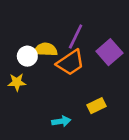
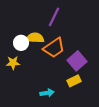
purple line: (76, 37) -> (54, 17), moved
purple square: (109, 52) -> (77, 61), moved

